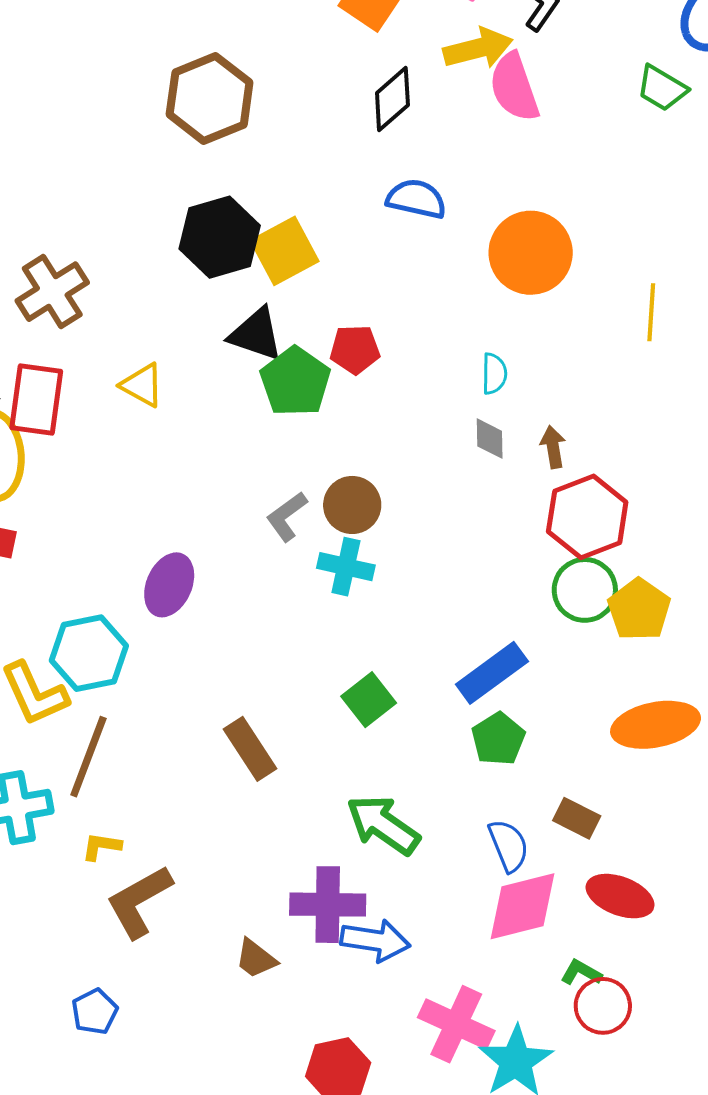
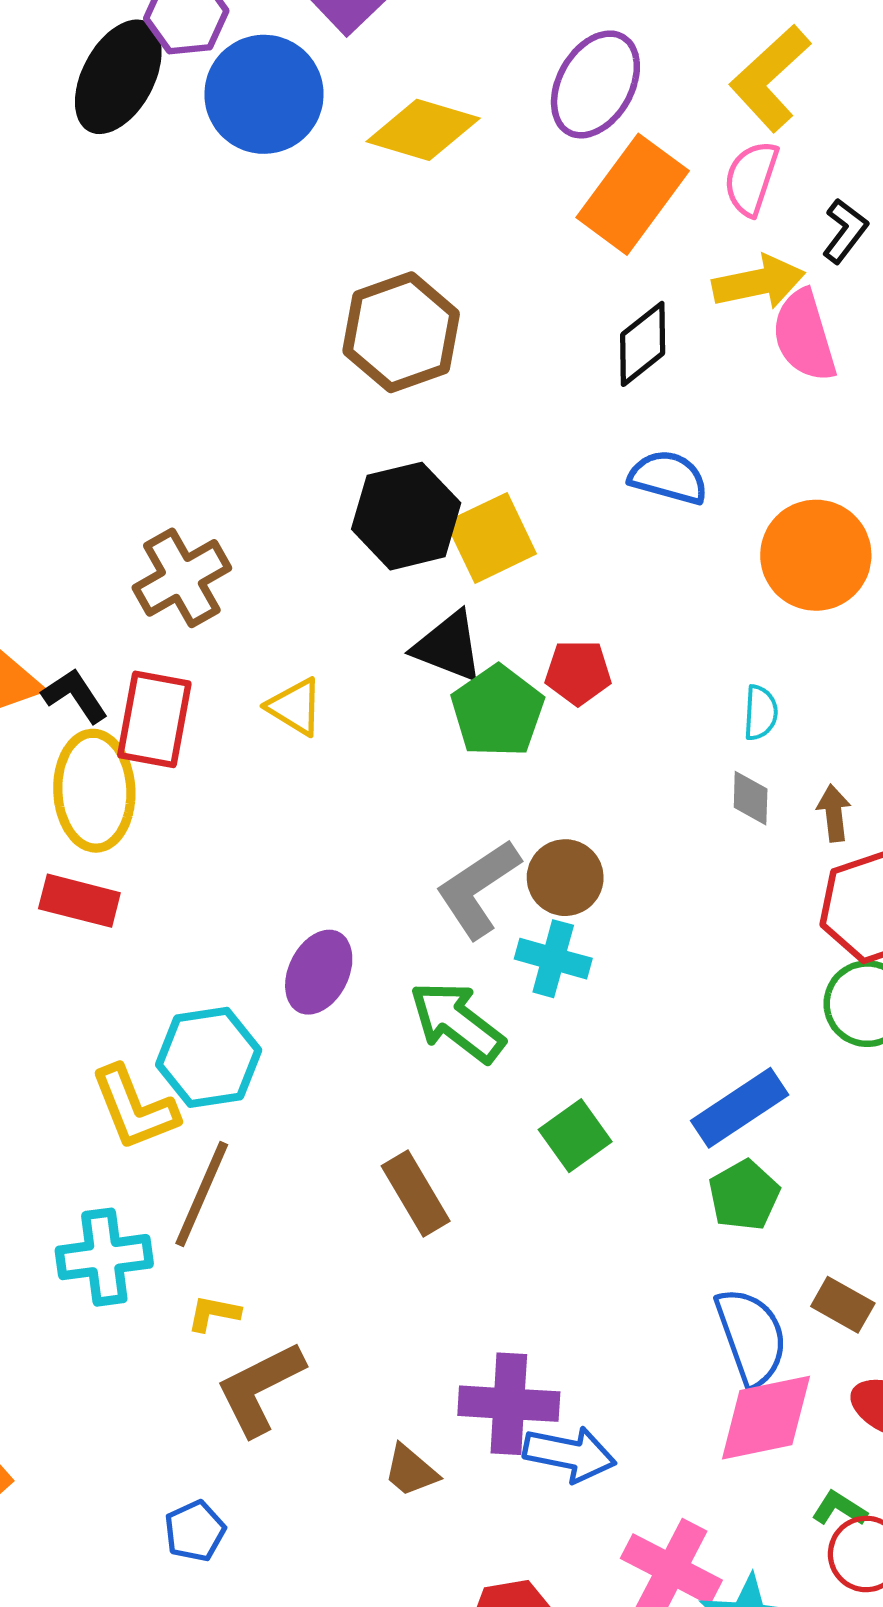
gray L-shape: (287, 516) -> (478, 889), size x1.5
green arrow: (383, 825) -> (457, 1022), moved
blue semicircle: (509, 846) -> (751, 1337), size x1.4

